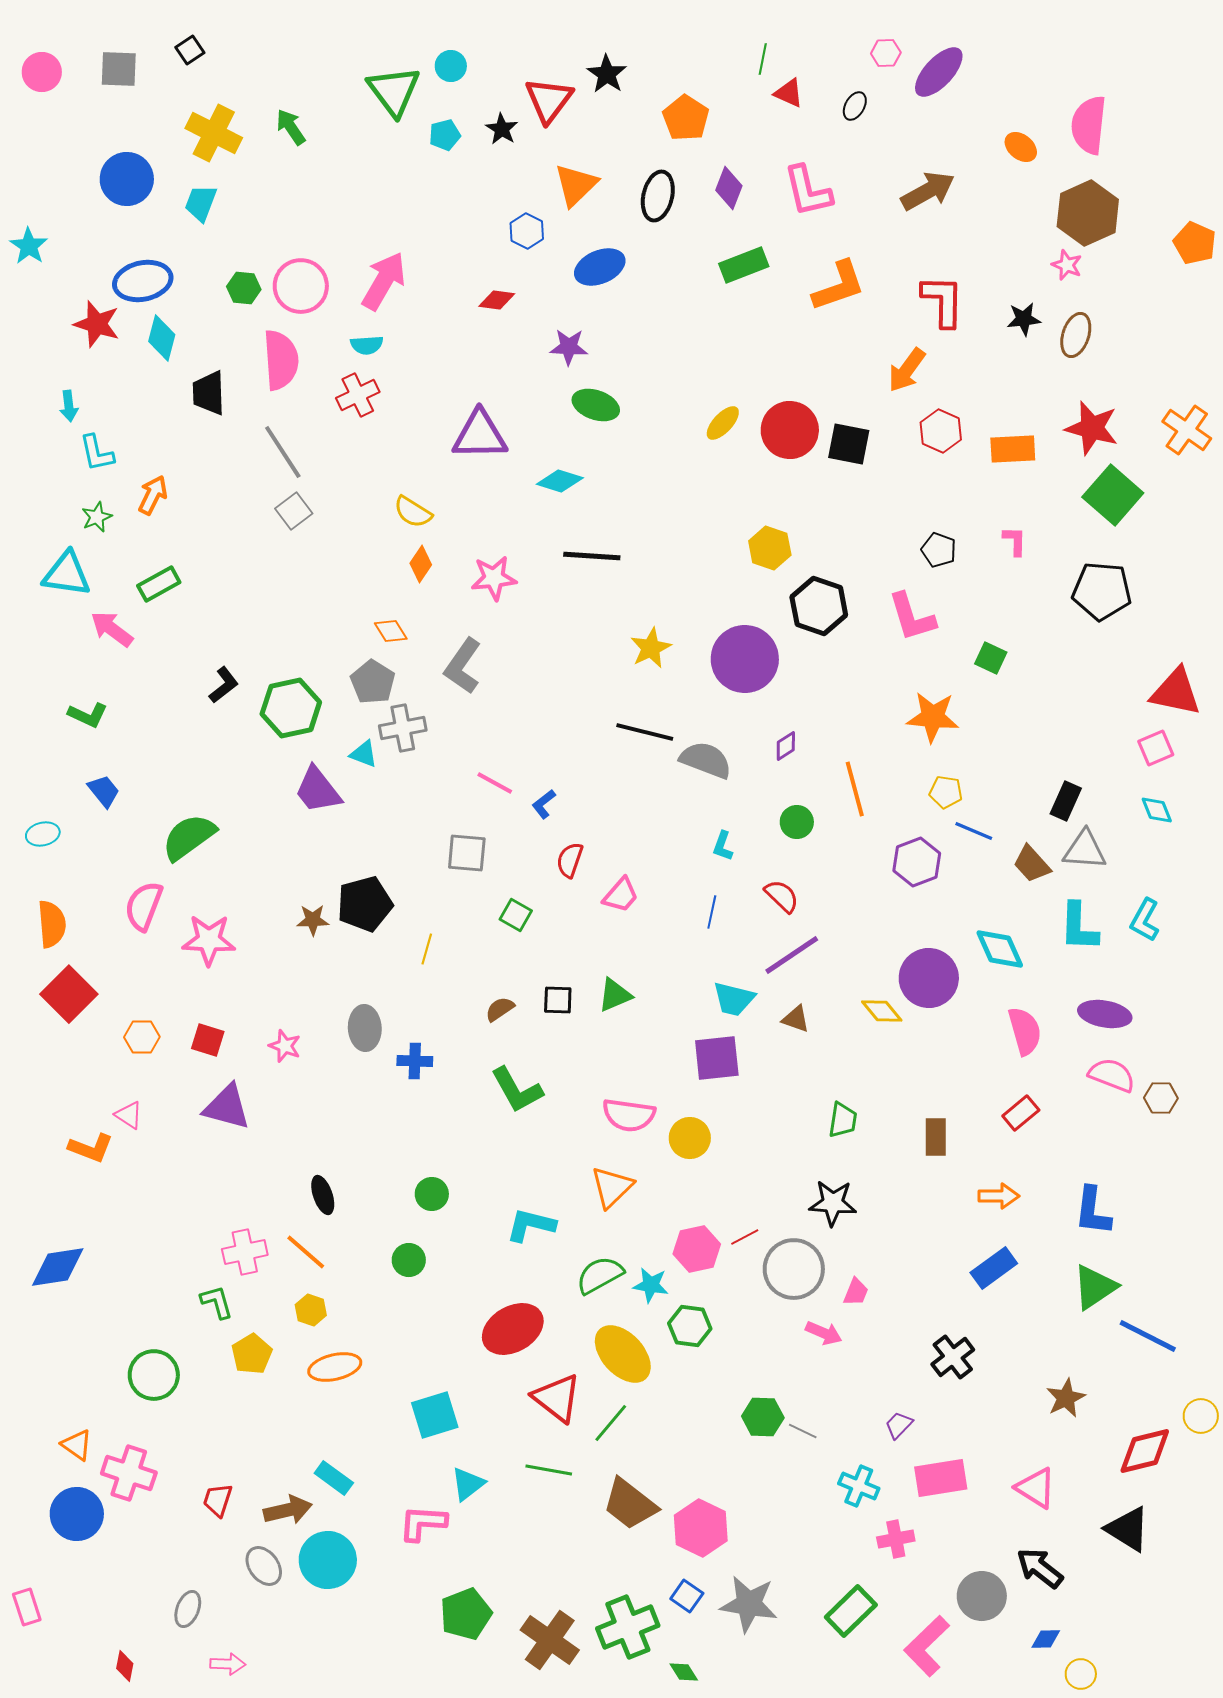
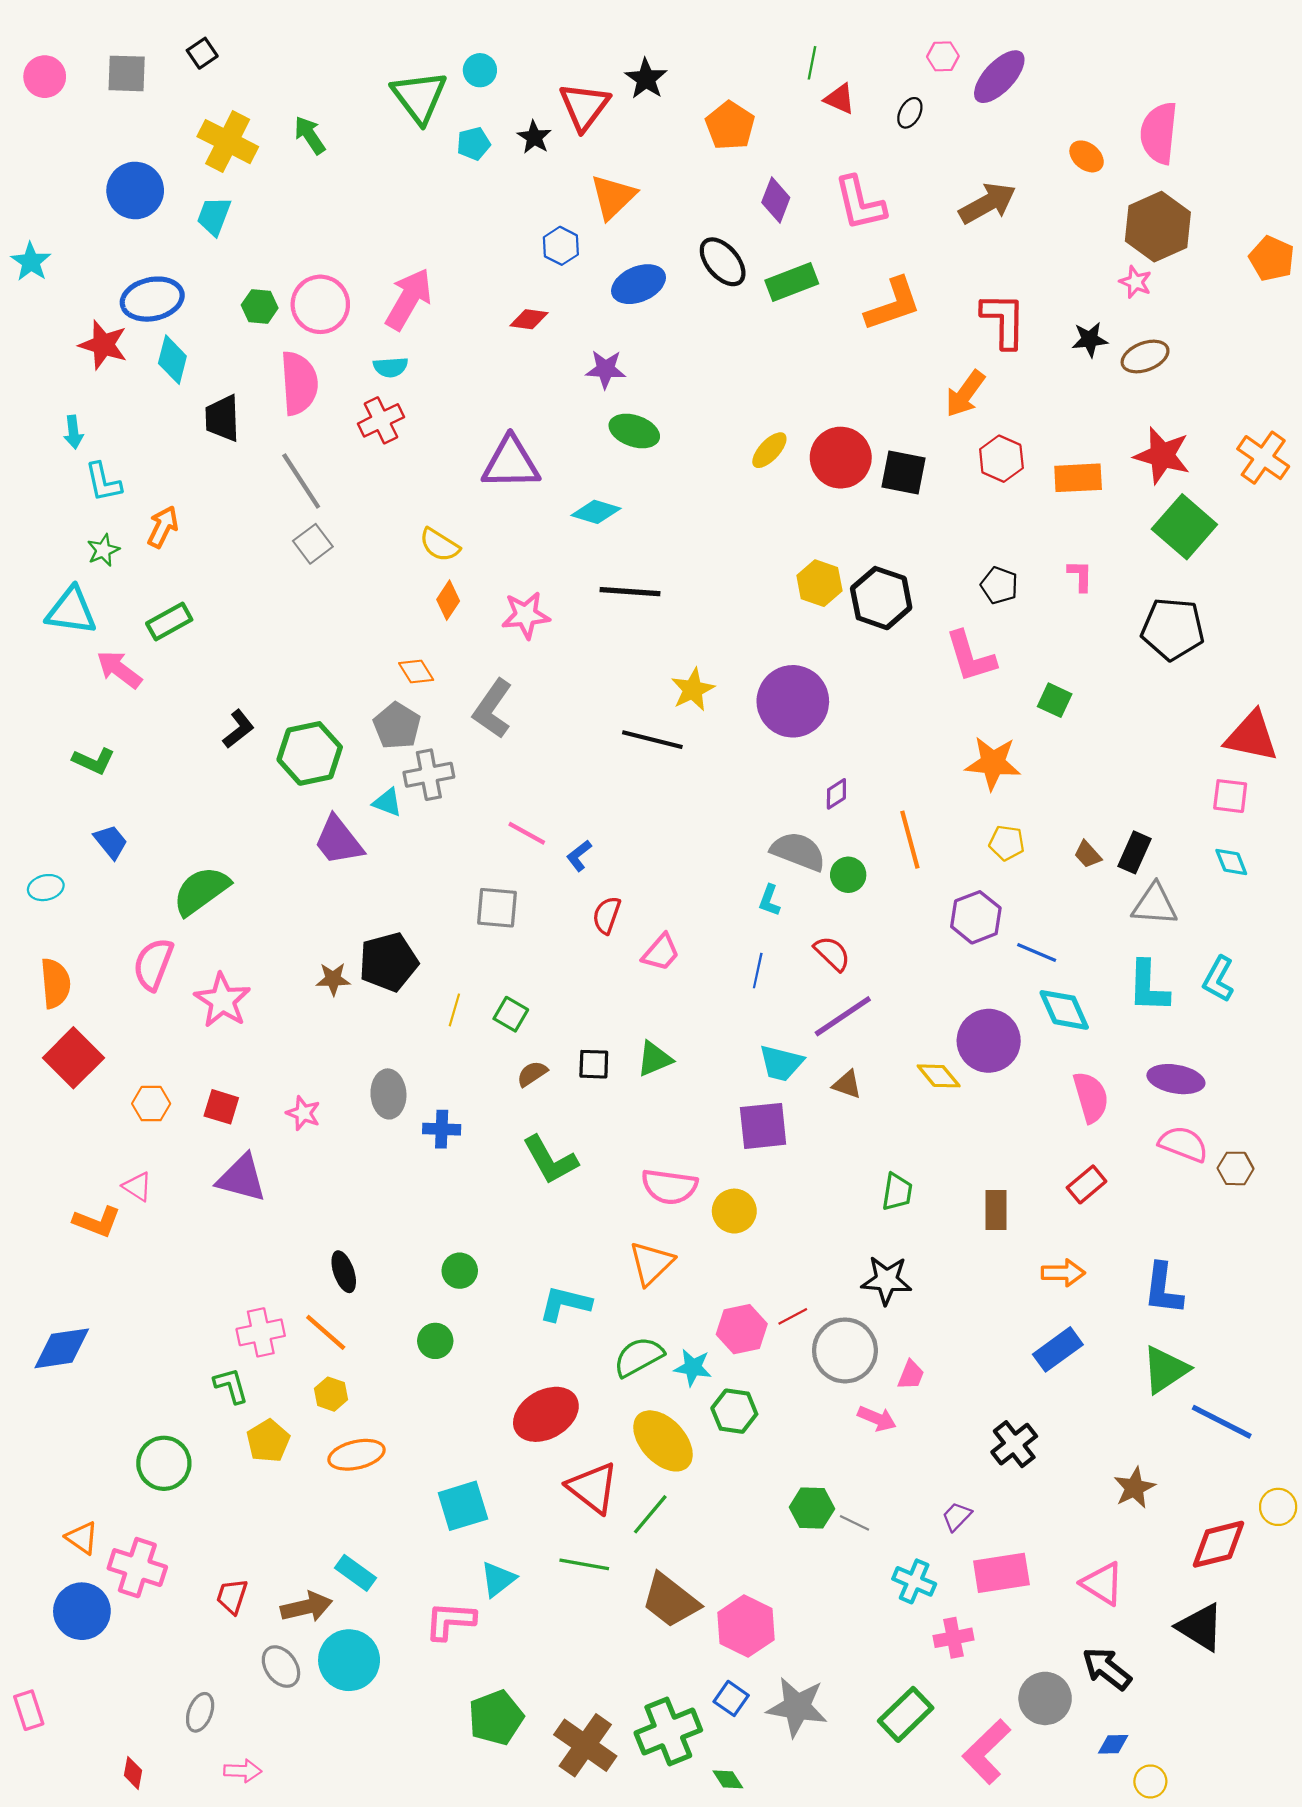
black ellipse: (658, 196) -> (723, 262), moved, turned -54
brown ellipse: (1076, 335) -> (1145, 357), turned 51
black hexagon: (819, 606) -> (881, 598), moved
black line: (645, 732) -> (652, 740), moved
pink square: (1156, 748) -> (1230, 796), turned 30
gray semicircle: (706, 760) -> (798, 851), moved
blue line: (974, 831) -> (1037, 952), moved
brown trapezoid: (1032, 864) -> (1088, 855), moved, size x0.7
green square: (516, 915) -> (511, 1014), moved
pink star: (209, 940) -> (222, 1000), turned 30

